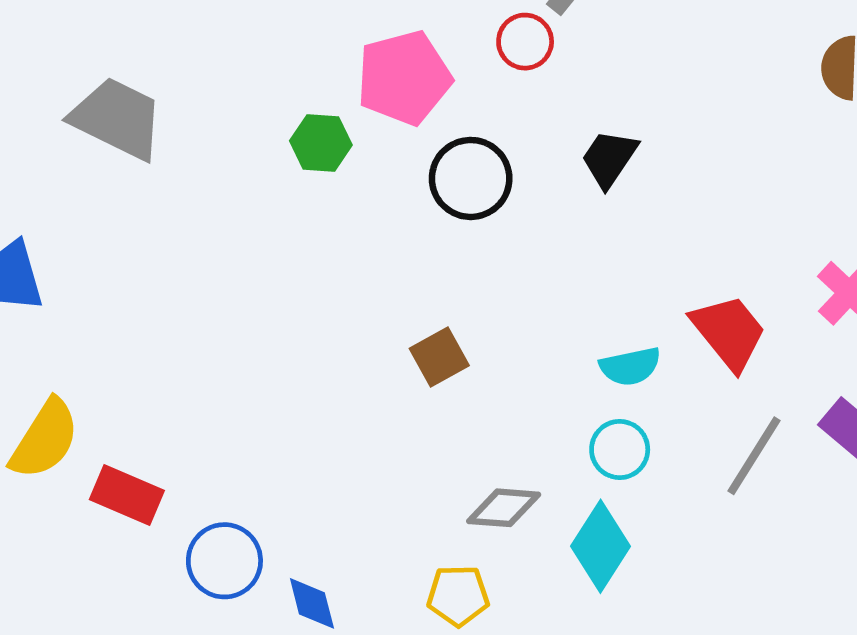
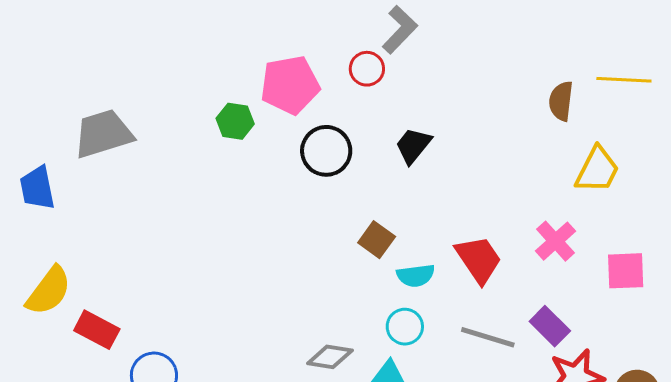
gray trapezoid: (117, 118) -> (103, 134), moved, turned -48
brown square: (439, 357) -> (377, 240), moved, turned -30
gray line: (754, 456) -> (488, 337), turned 70

